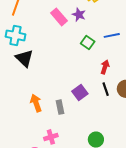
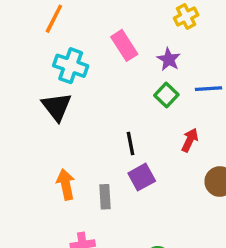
purple star: (79, 15) -> (169, 59), moved
cyan cross: (15, 35) -> (71, 66), moved
black line: (106, 89) -> (131, 144), moved

